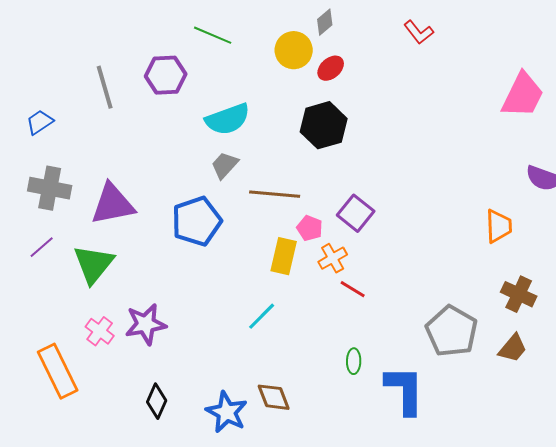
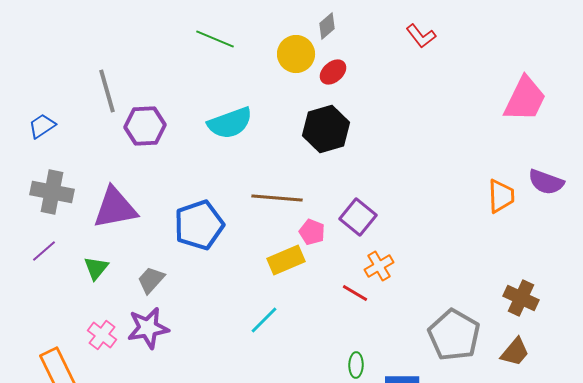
purple hexagon: (166, 75) -> (145, 126), moved
gray trapezoid: (225, 165) -> (151, 280), moved
orange trapezoid: (499, 226) -> (501, 196), moved
yellow rectangle: (284, 256) -> (286, 260), turned 54
orange cross: (333, 258) -> (379, 266), moved
green triangle: (94, 264) -> (96, 268), size x0.6

